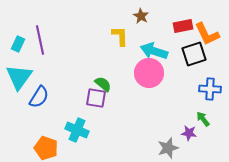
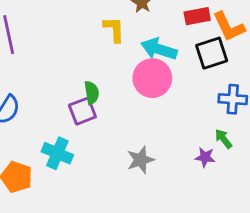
green semicircle: (103, 84) -> (92, 93), turned 42
purple square: (96, 98) -> (82, 111), turned -30
gray star: (168, 148) -> (140, 160), moved

